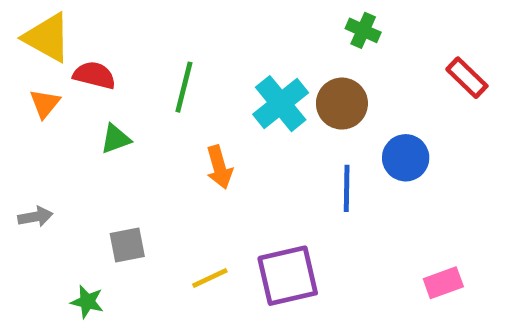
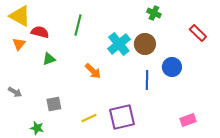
green line: (184, 87) -> (78, 25), moved
orange arrow: (219, 167) -> (93, 71), turned -30
gray arrow: (35, 217) -> (15, 92), turned 40

